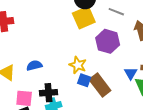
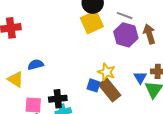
purple hexagon: (108, 41) -> (126, 35), moved
blue semicircle: (34, 65) -> (36, 65), moved
yellow star: (78, 65) -> (107, 72), moved

